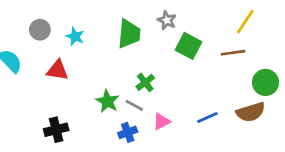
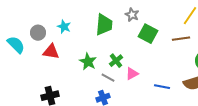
gray circle: (40, 30) -> (38, 33), moved
green star: (107, 101) -> (88, 62), moved
blue line: (207, 118) -> (162, 87), turned 35
pink triangle: (161, 122) -> (132, 74), moved

